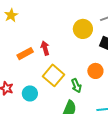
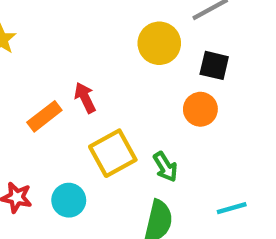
orange circle: (95, 71) -> (200, 109), moved
yellow square: (53, 75) -> (113, 153), turned 30

